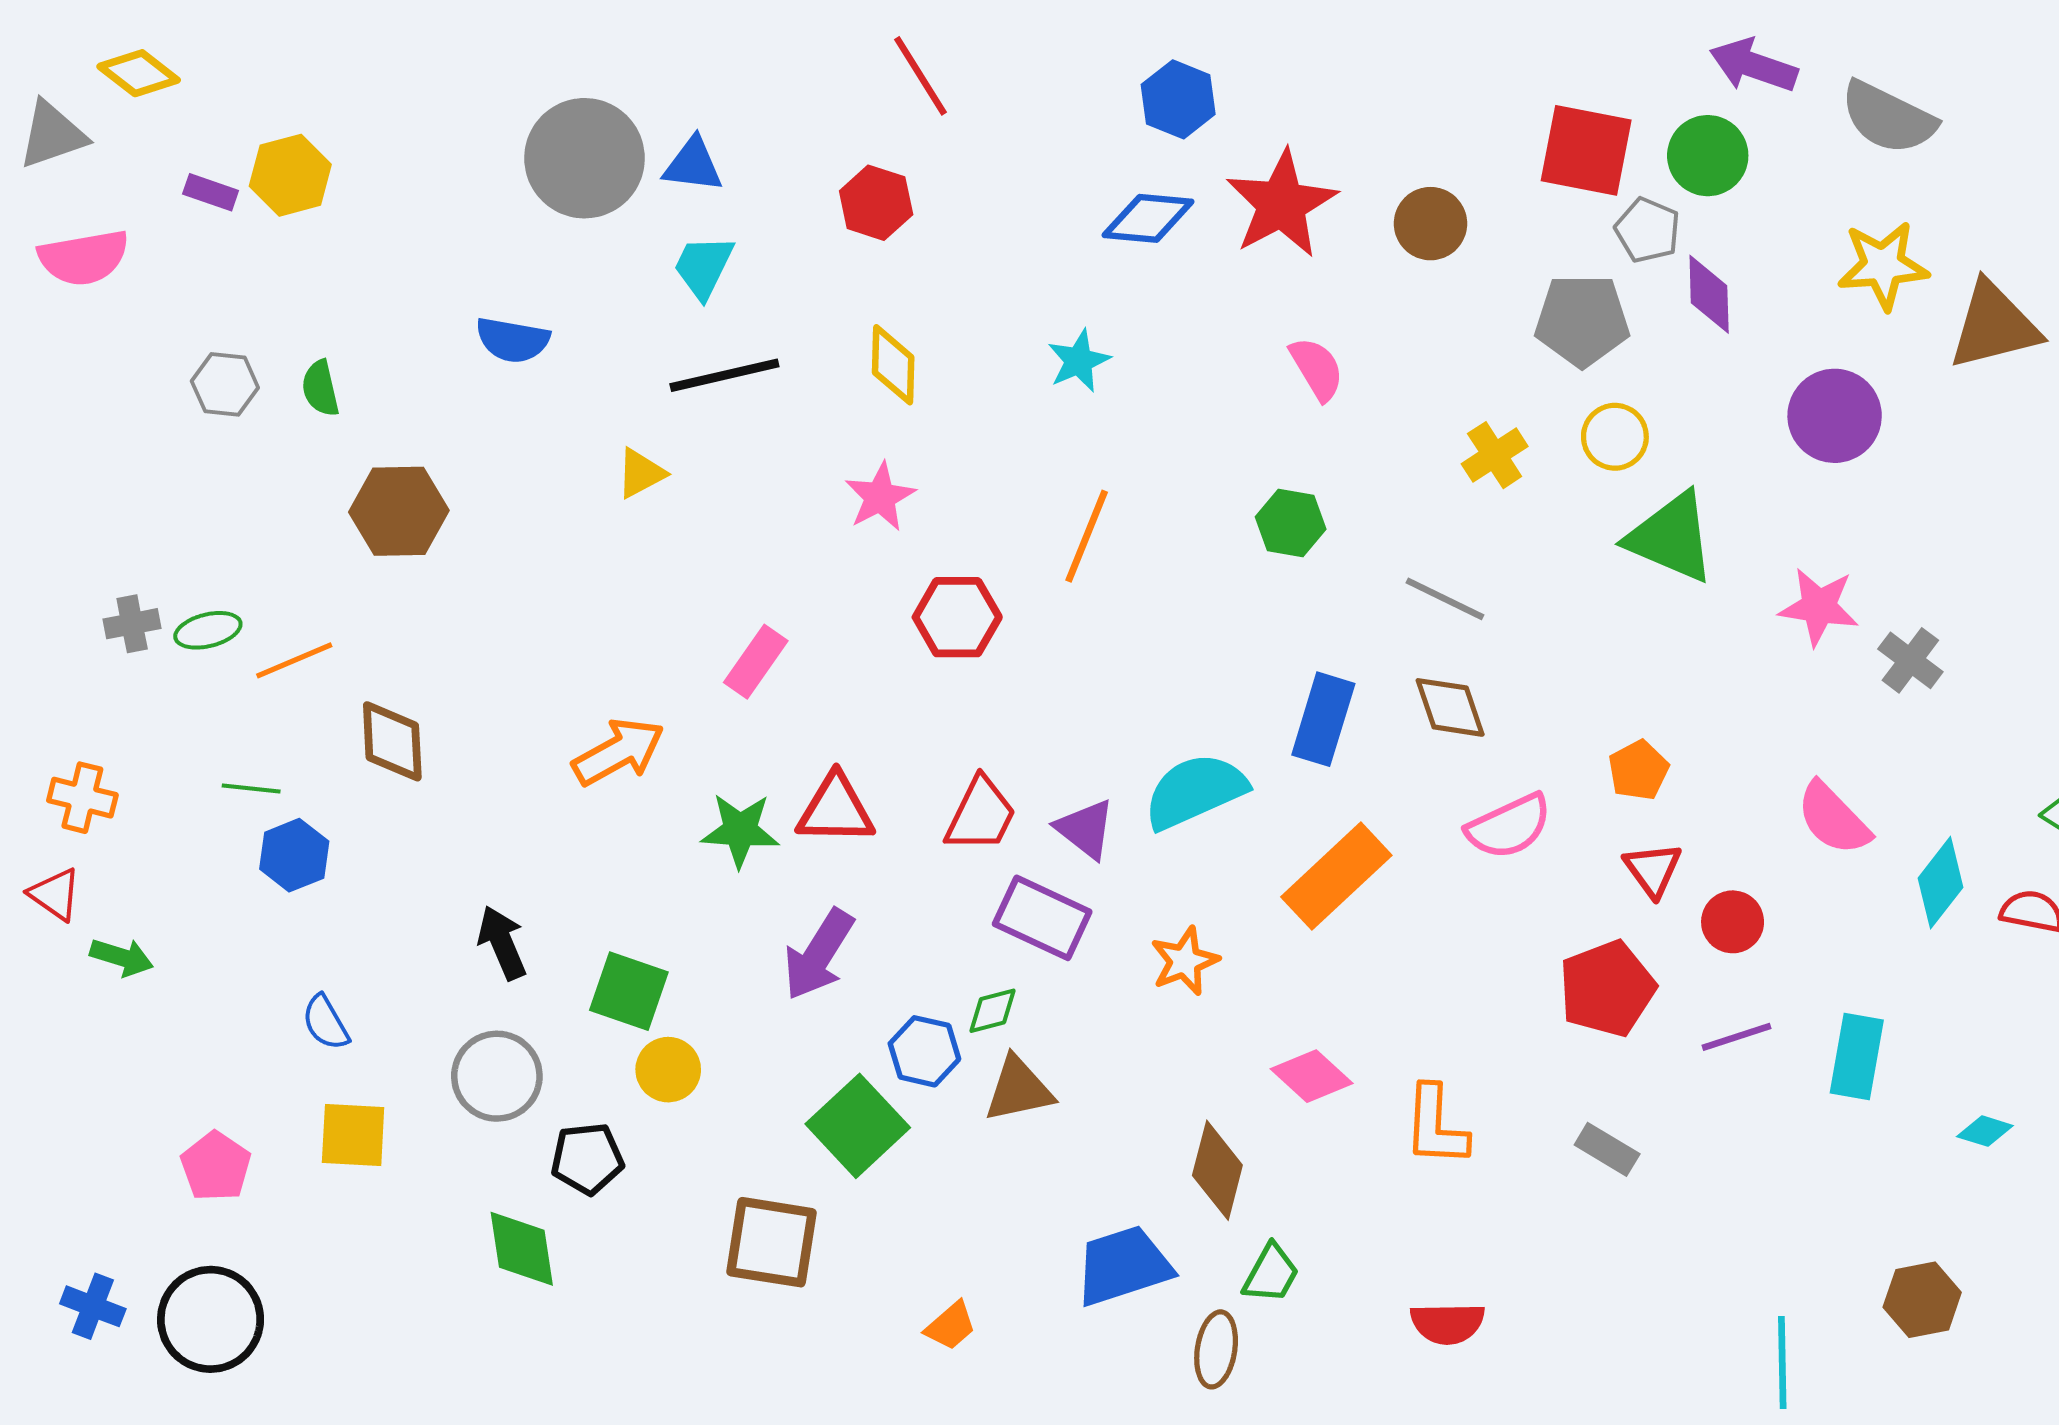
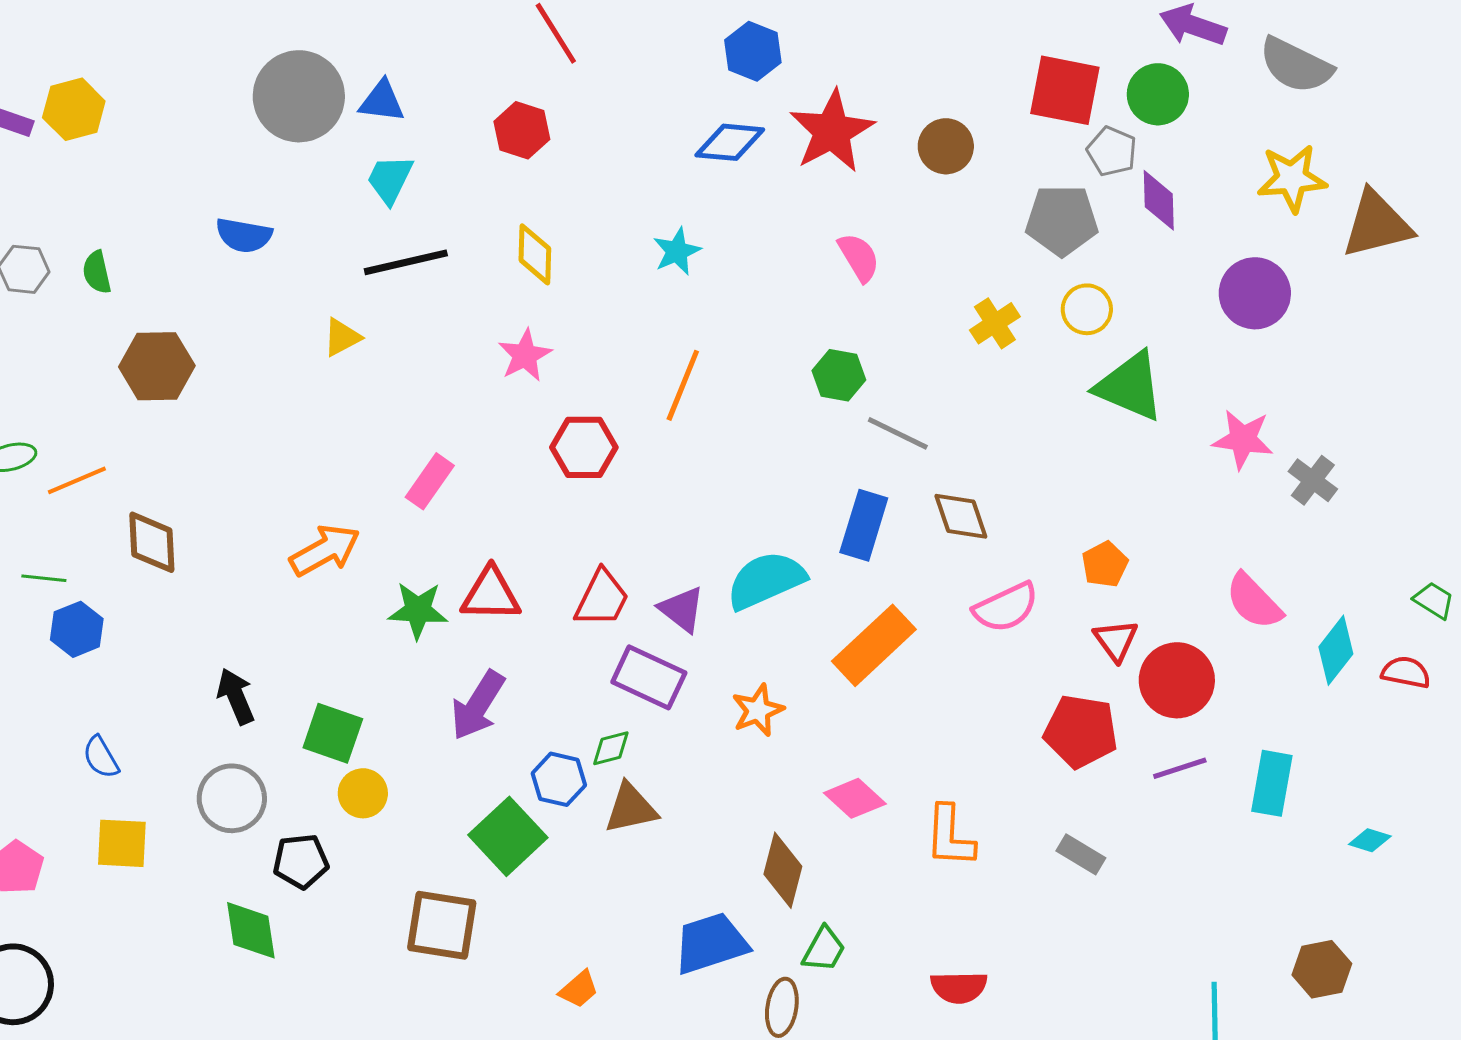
gray line: (1445, 599) -> (898, 433), moved
red circle: (1733, 922) -> (1177, 680), size x1.6
red pentagon: (1607, 989) -> (1081, 731), turned 30

